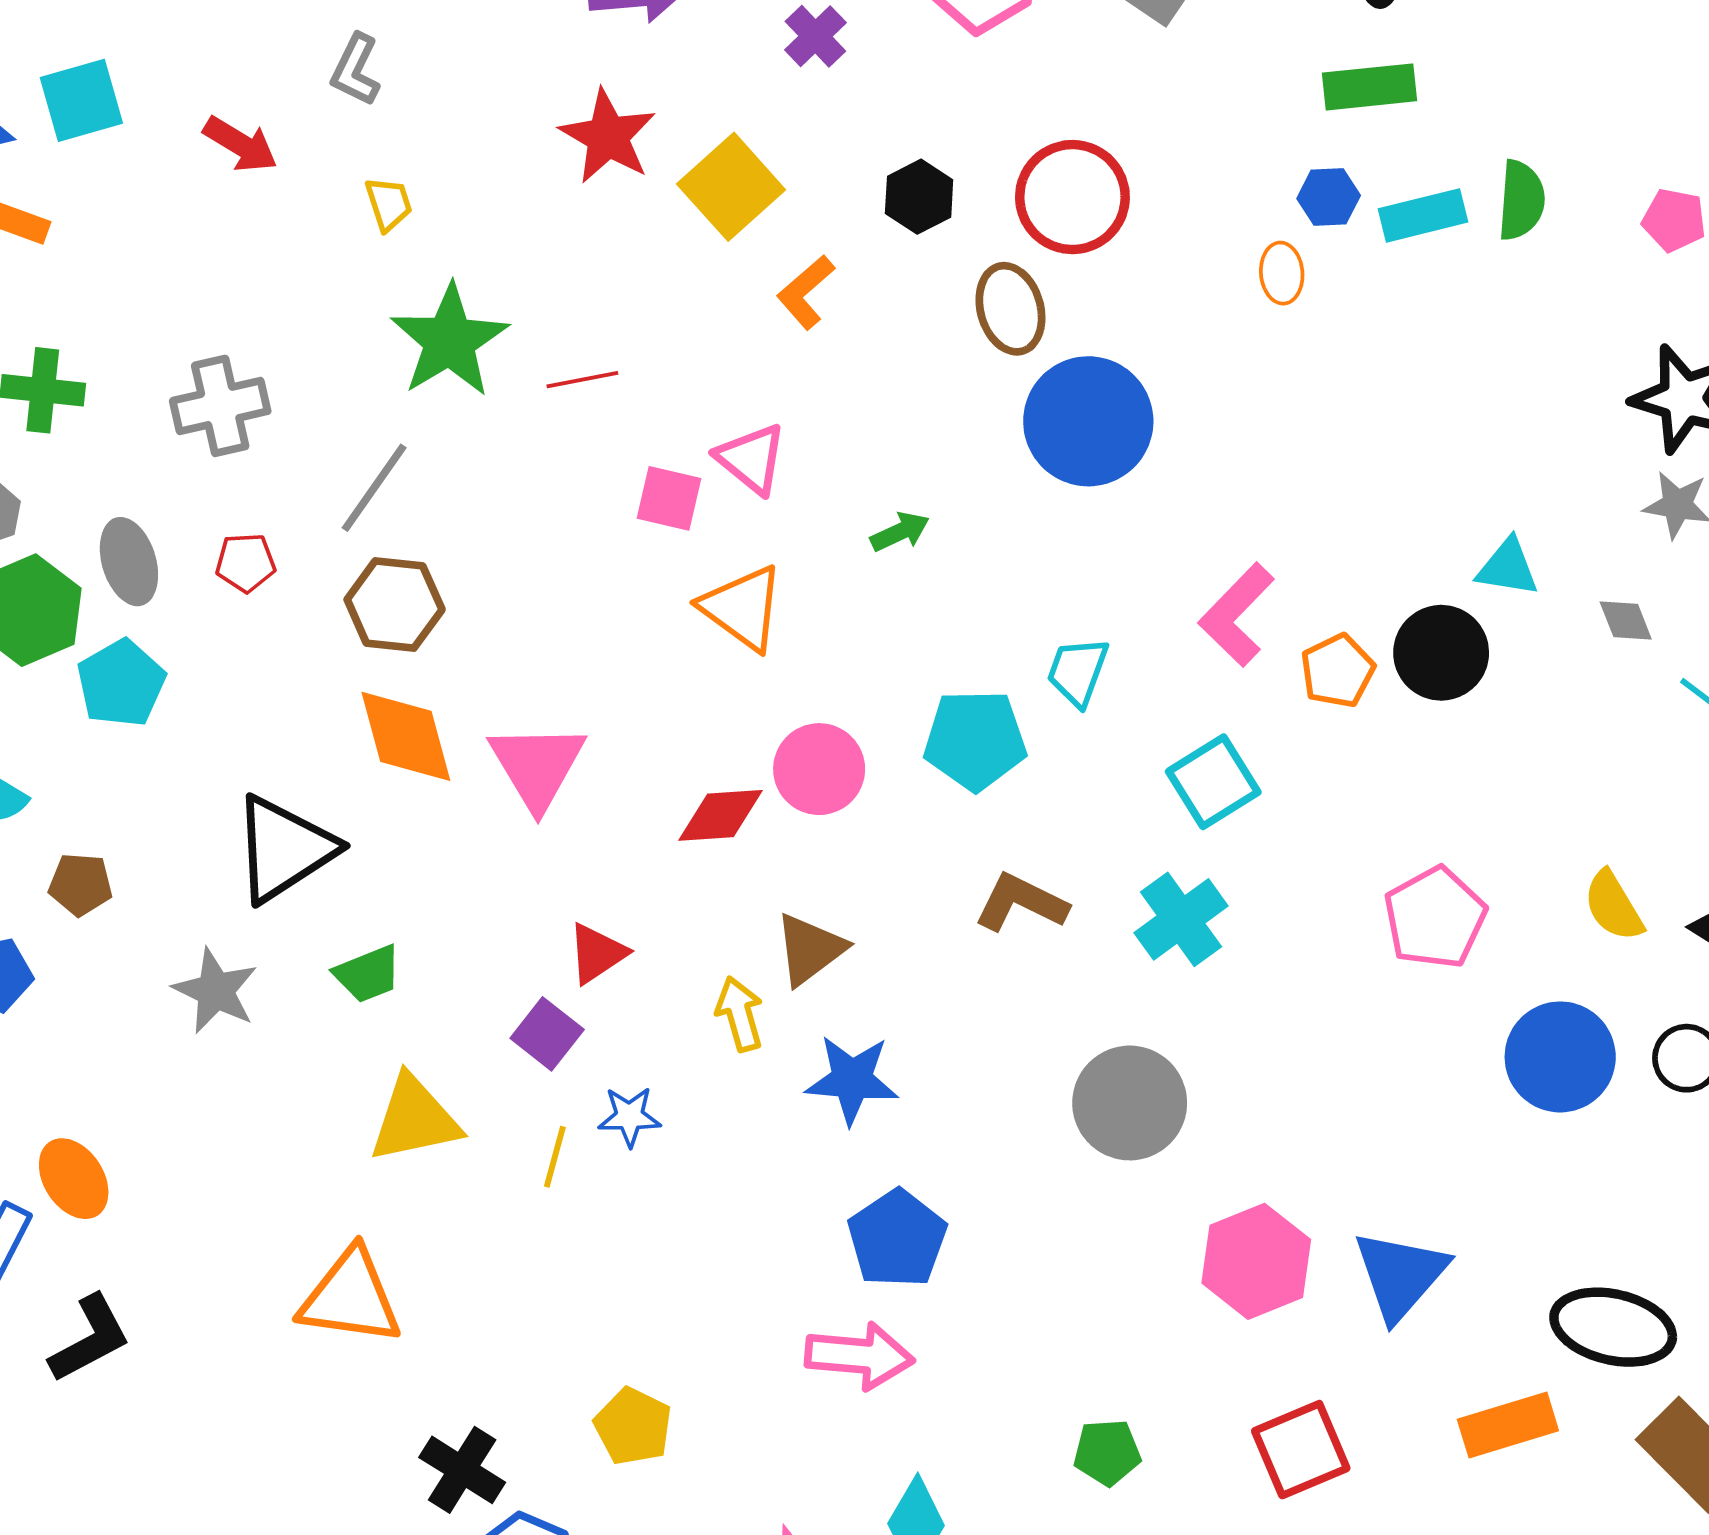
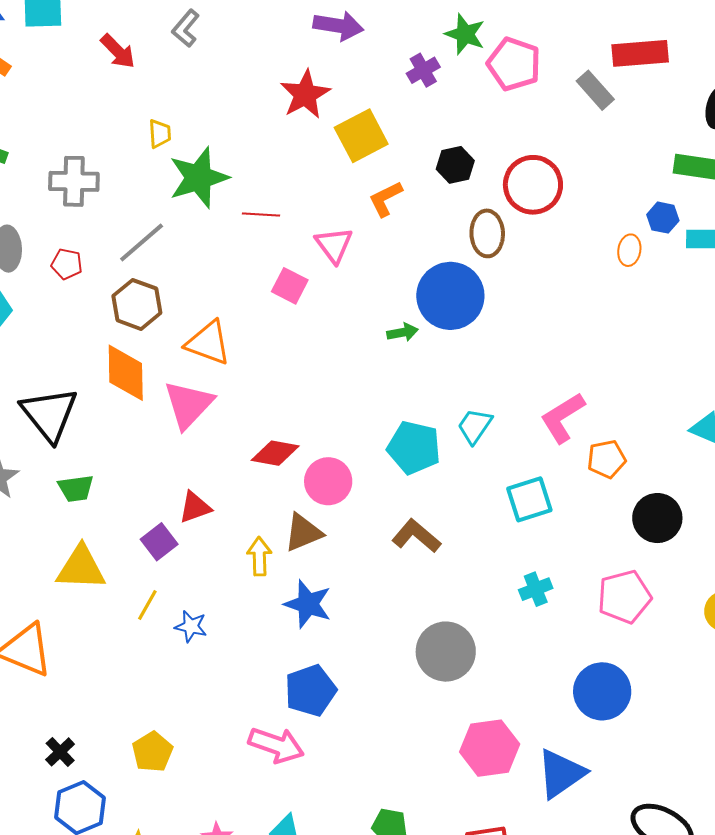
yellow trapezoid: (389, 204) -> (160, 134), moved
blue circle: (1088, 421) -> (450, 296), moved
pink triangle: (751, 459) -> (334, 245), moved
orange triangle: (742, 608) -> (208, 343), moved, turned -30
black circle: (1441, 653) -> (657, 518), moved
pink circle: (819, 769) -> (328, 481), moved
black triangle: (284, 849) -> (49, 414), turned -50
cyan cross: (1181, 919) -> (536, 589), moved, size x0.7
blue circle: (1560, 1057) -> (602, 691), moved
blue star: (629, 1117) -> (191, 626), moved
black cross: (462, 1470) -> (60, 752), size x0.7

